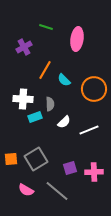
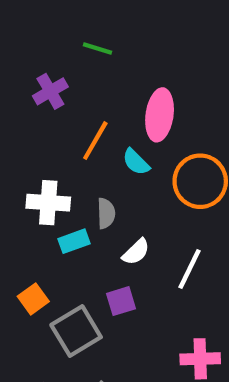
pink ellipse: (77, 39) -> (160, 115), moved
white line: (89, 130) -> (189, 269), turned -42
orange square: (11, 159) -> (33, 299), moved, turned -32
purple square: (70, 168) -> (121, 301), moved

